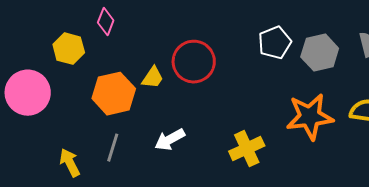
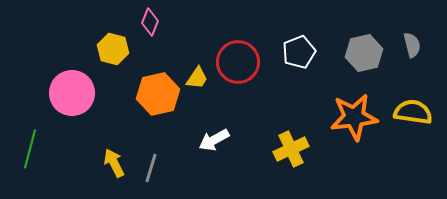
white pentagon: (275, 43) -> (299, 52), moved
gray line: (113, 148) -> (151, 168), moved

